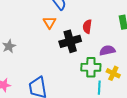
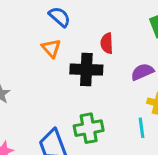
black cross: (70, 41) -> (86, 70), turned 30
green cross: (91, 67) -> (89, 128), moved

